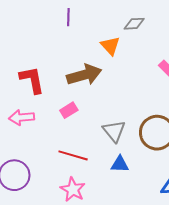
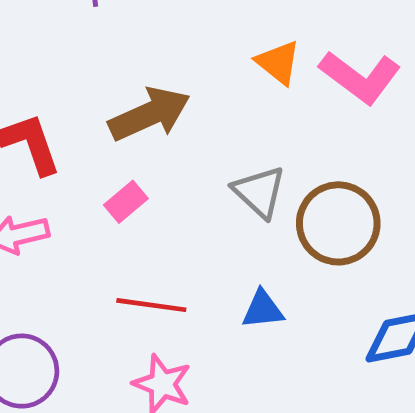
orange triangle: (110, 46) -> (278, 62), moved
gray triangle: (114, 131) -> (259, 192), moved

